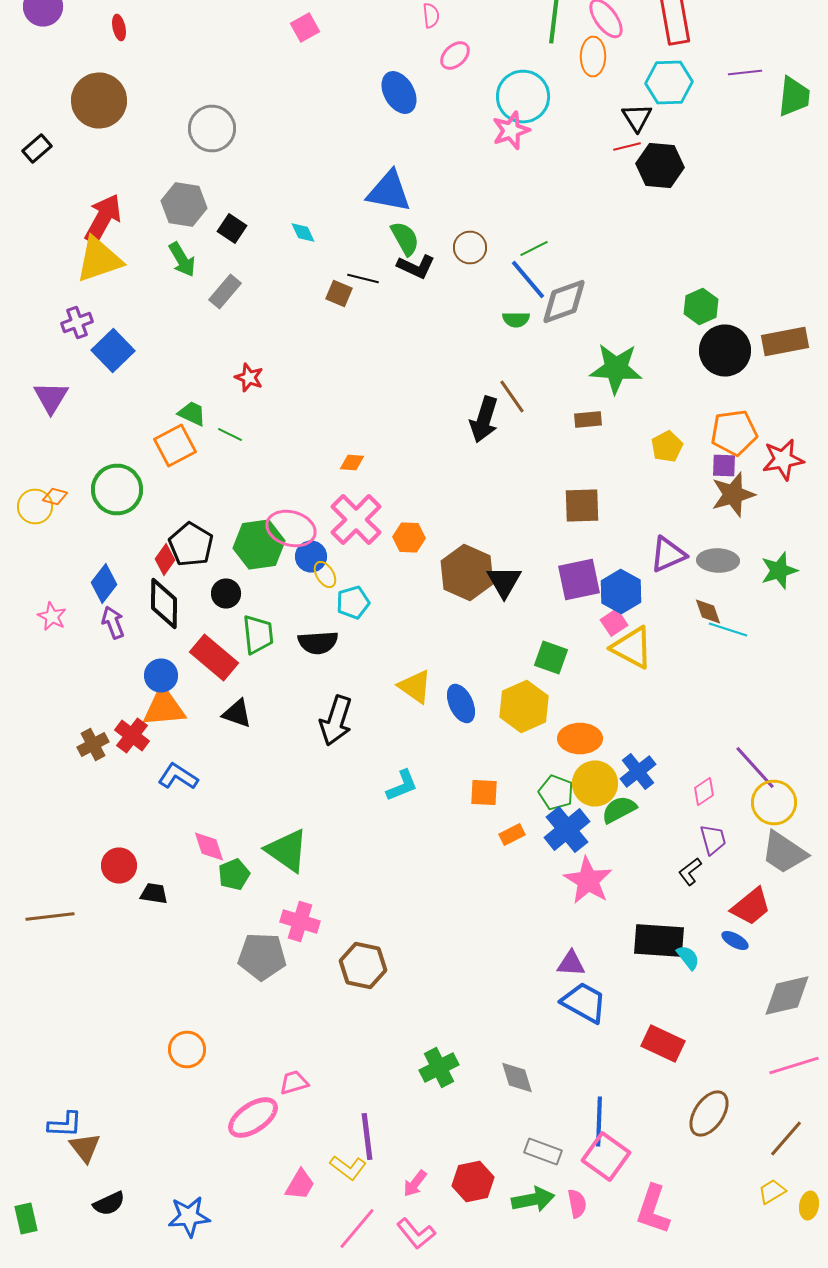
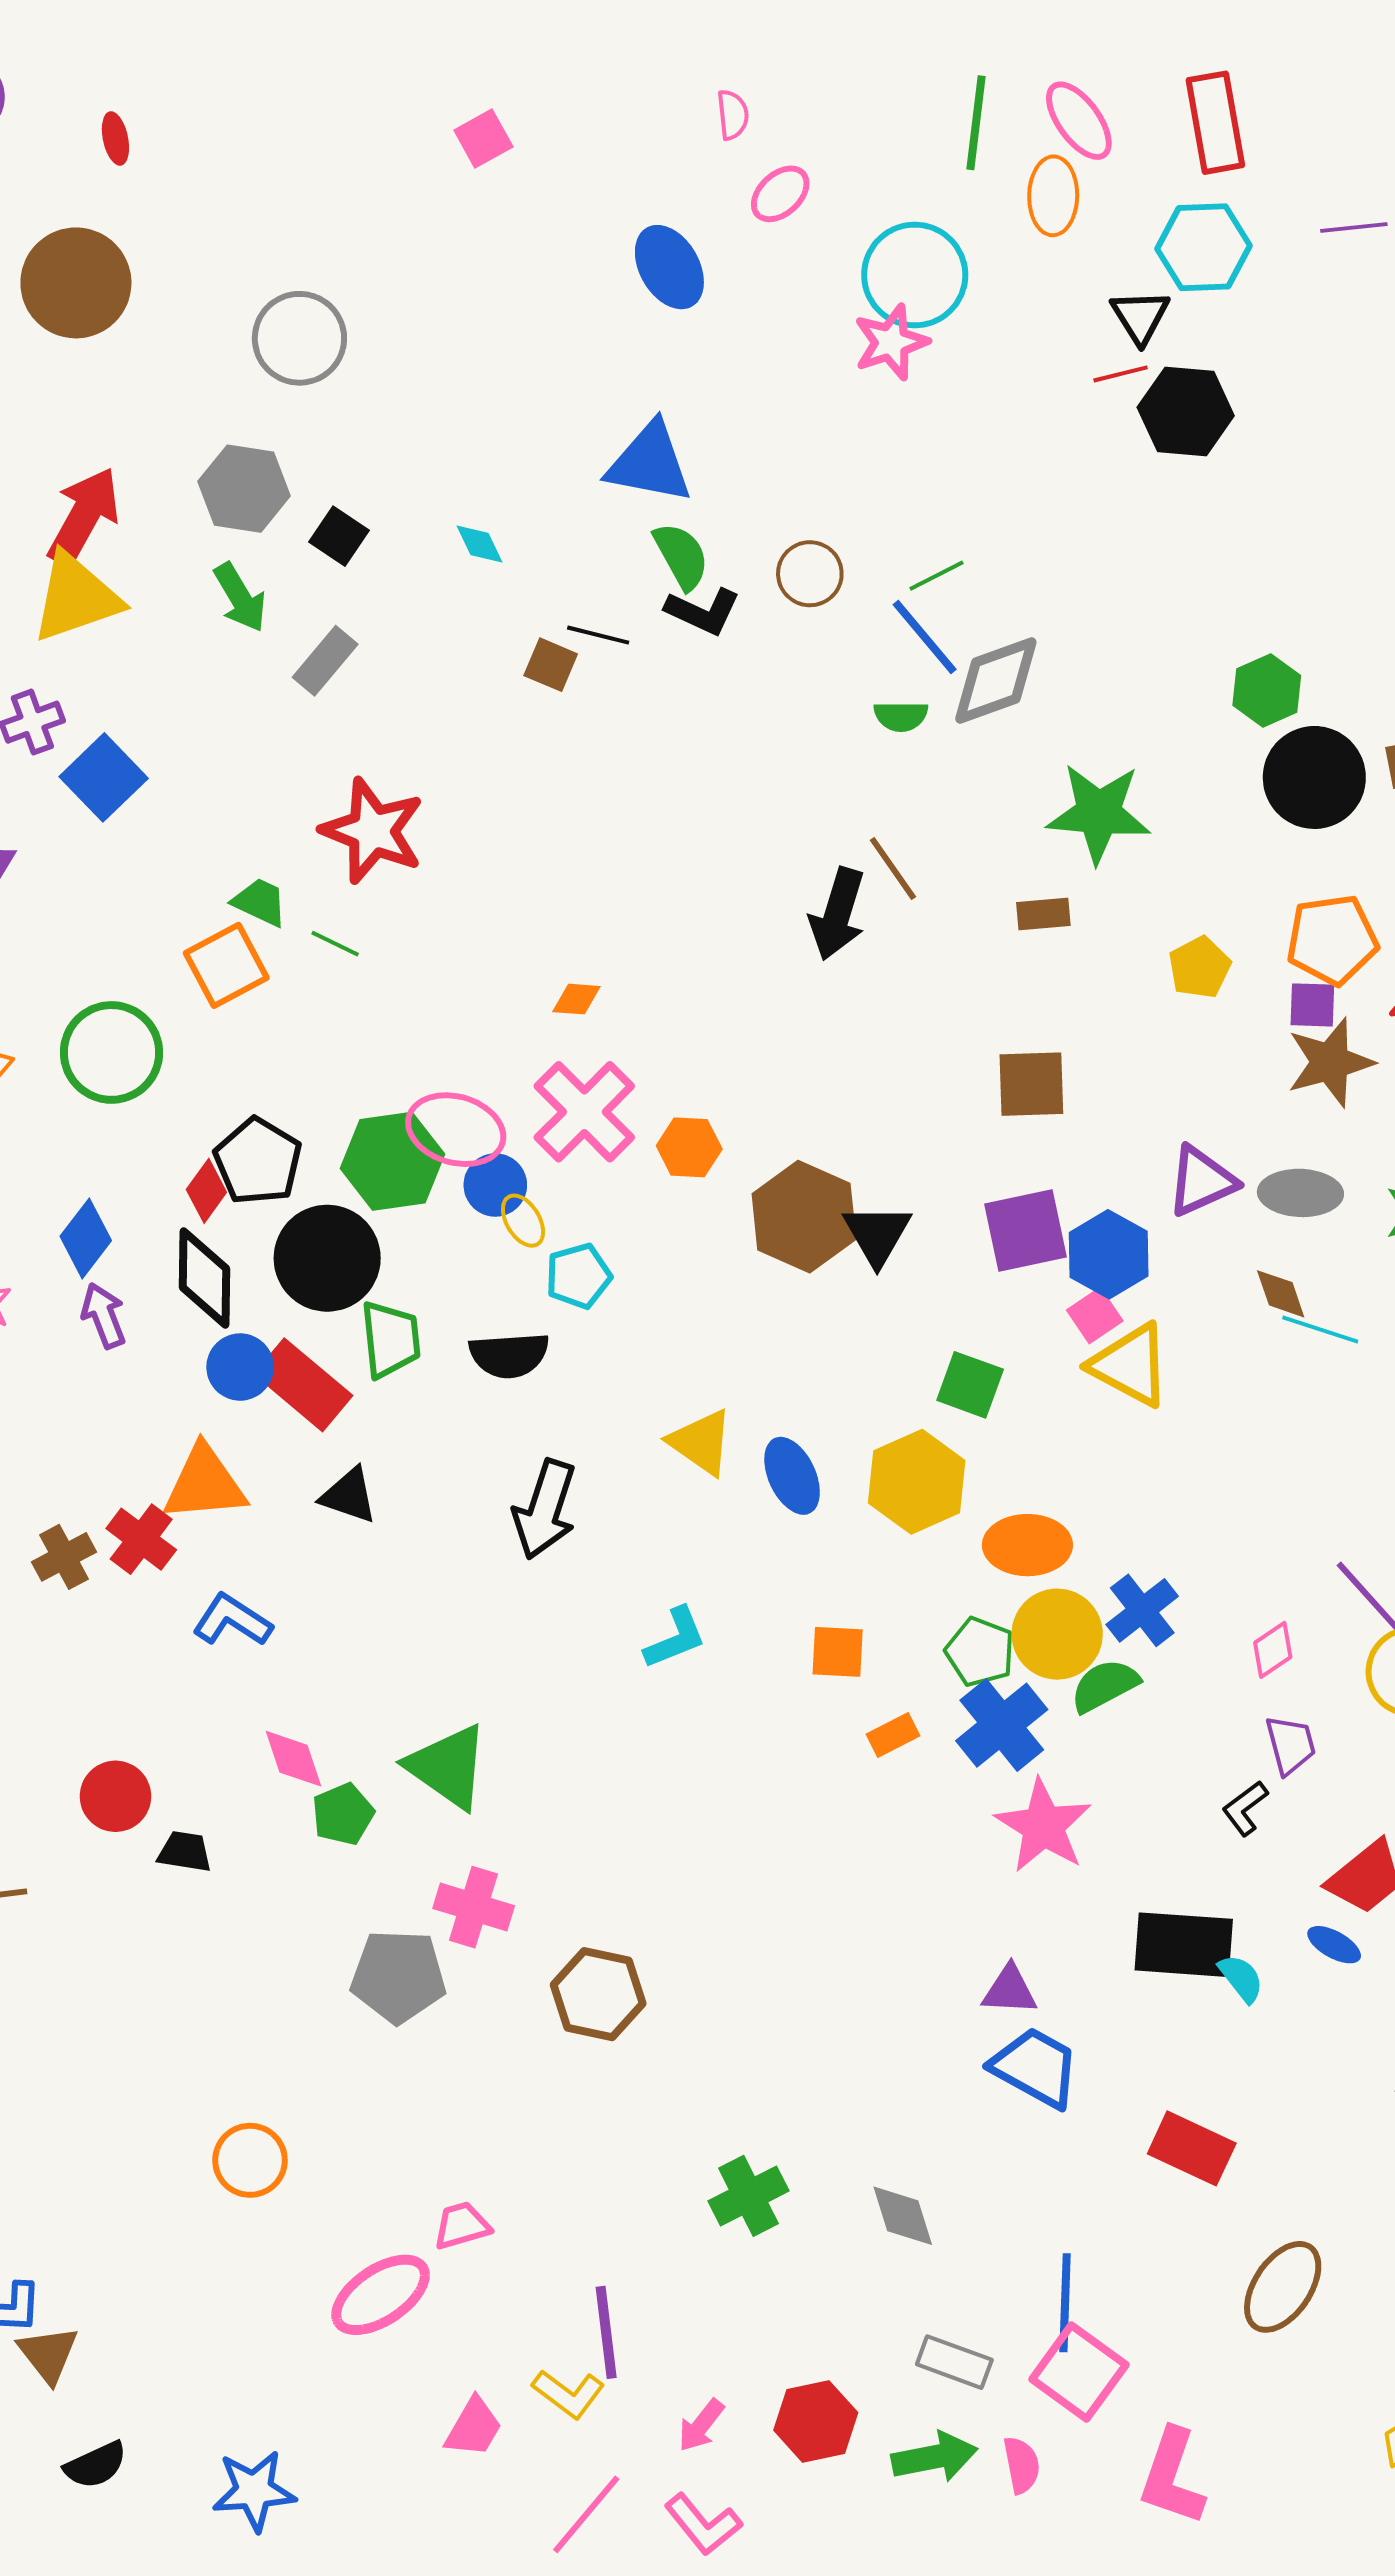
red star: (249, 378) -> (373, 831), size x1.8
black circle: (226, 594) -> (327, 1258), size x1.8
blue circle: (161, 676) -> (240, 1367), moved

